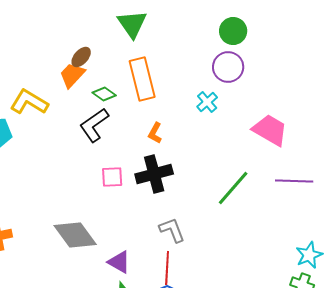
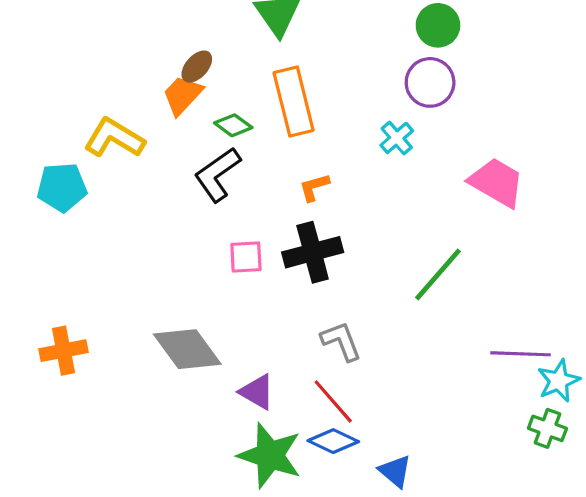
orange L-shape: (155, 133) -> (314, 187), turned 45
purple line: (294, 181) -> (520, 354), moved
red line: (167, 268) -> (333, 401), turned -44

